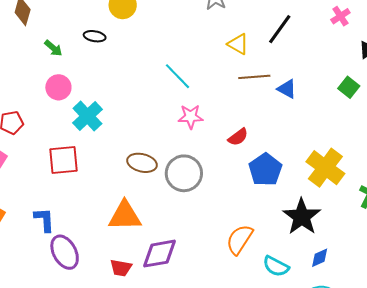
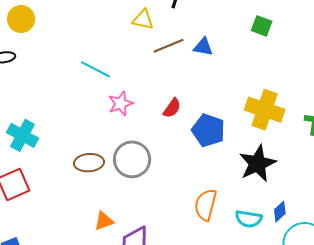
orange triangle: (125, 216) -> (104, 221), moved, size x0.6
black star: (302, 217) -> (257, 164), turned 30
blue diamond: (320, 258) -> (280, 212), moved

